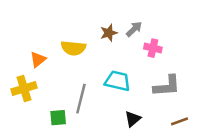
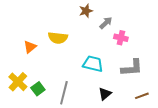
brown star: (109, 33) -> (86, 11), moved
yellow cross: (24, 88) -> (18, 82), moved, turned -30
gray line: (81, 99) -> (64, 93), moved
green square: (58, 118) -> (38, 89), moved, turned -32

